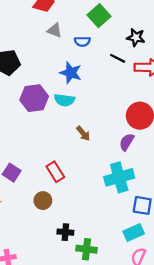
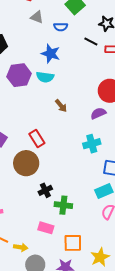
purple semicircle: (127, 142) -> (98, 113), turned 35
cyan cross: (119, 177) -> (92, 144), size x0.7
brown circle: (43, 201) -> (26, 163), size x1.6
black cross: (65, 232) -> (45, 190), turned -32

